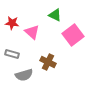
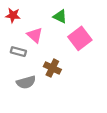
red star: (12, 23) -> (13, 15), moved
gray rectangle: (12, 54) -> (18, 52), moved

